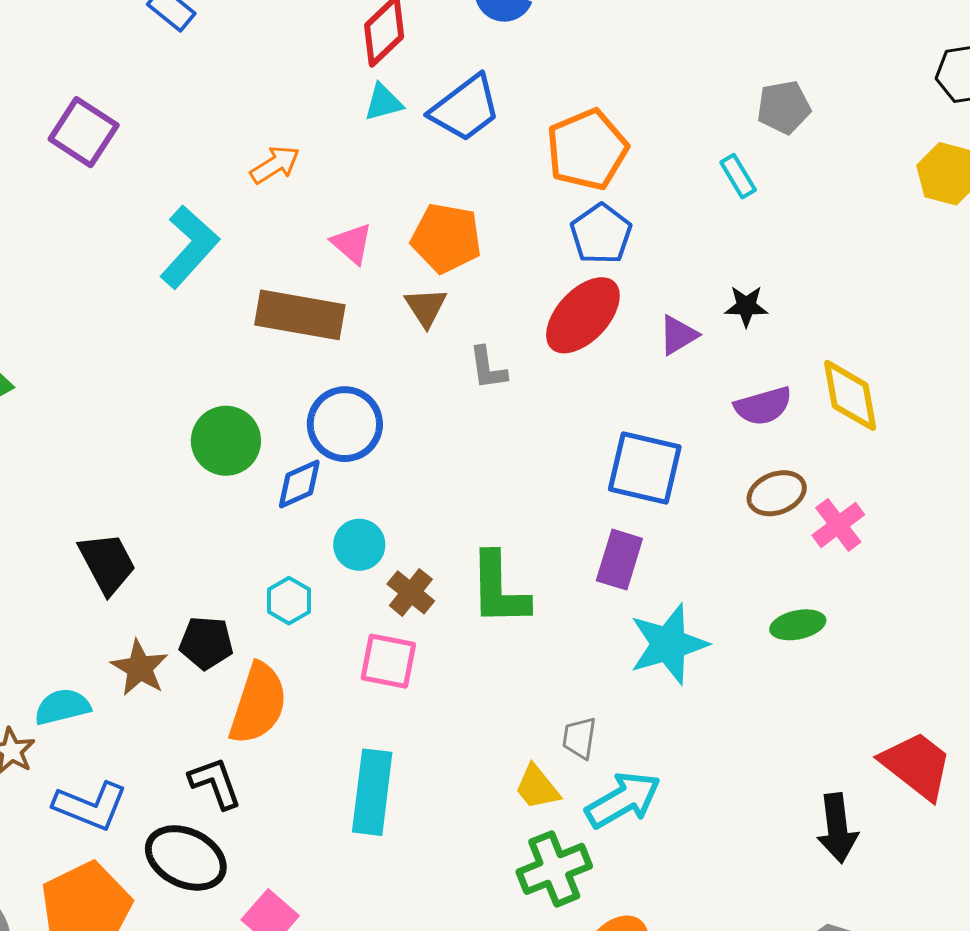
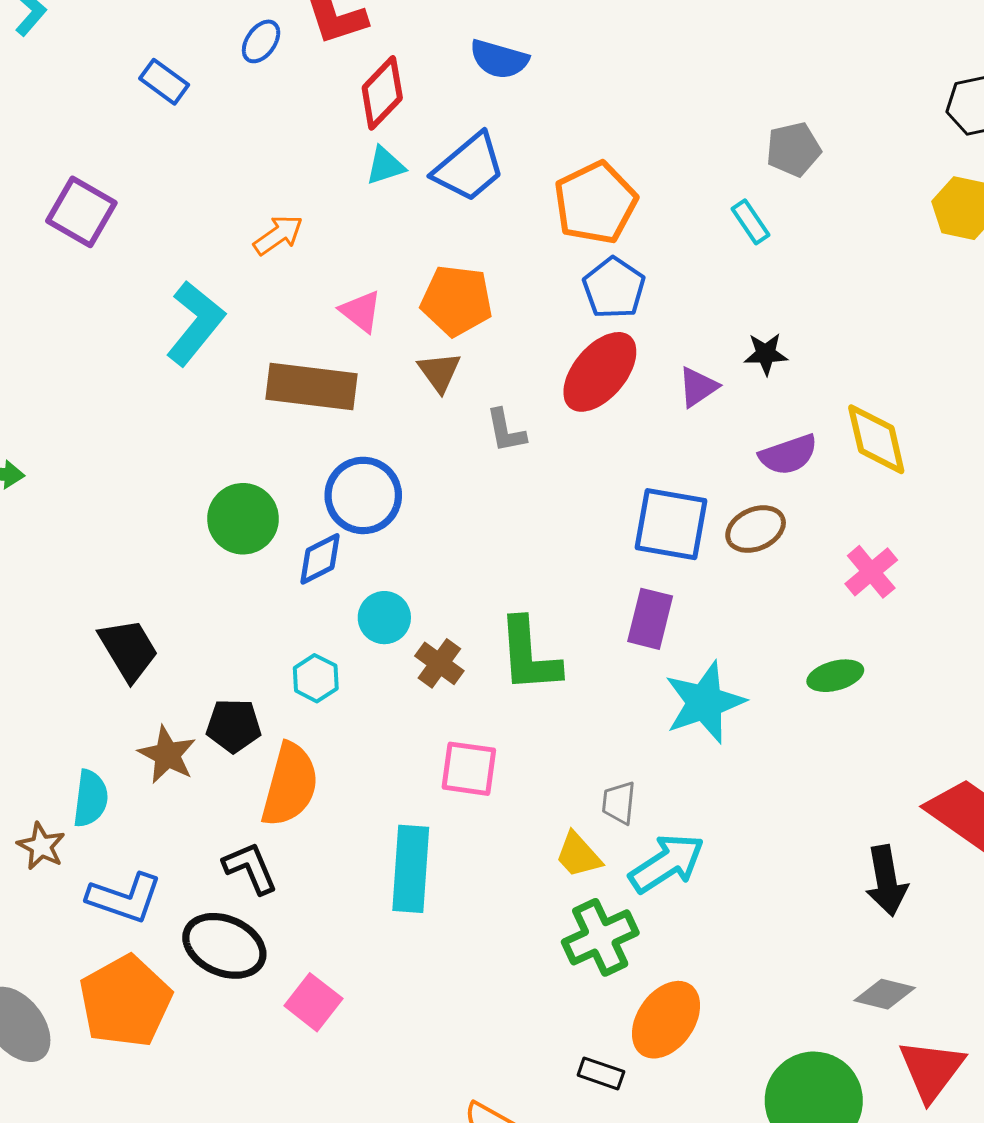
brown ellipse: (777, 493) -> (756, 529), moved
pink square: (388, 661) -> (469, 769), moved
cyan semicircle: (62, 707) -> (91, 798), turned 114

